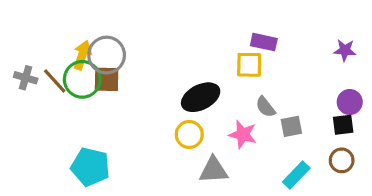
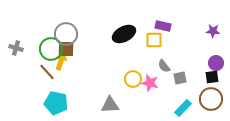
yellow arrow: (82, 55) -> (61, 61), moved
brown line: (55, 81) -> (47, 72), moved
black ellipse: (201, 97) -> (124, 34), moved
yellow circle: (189, 134) -> (133, 79), moved
brown circle: (342, 160) -> (211, 99), size x1.5
gray triangle: (214, 170) -> (110, 105), moved

